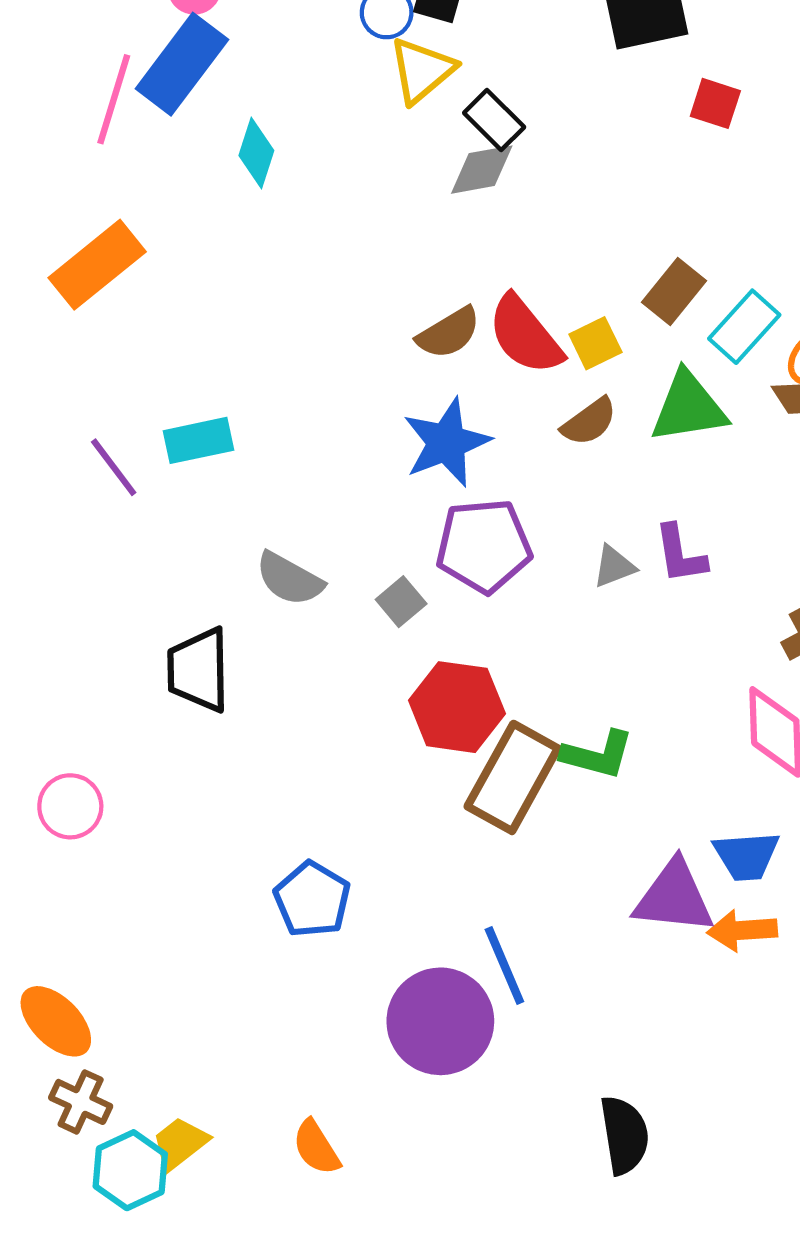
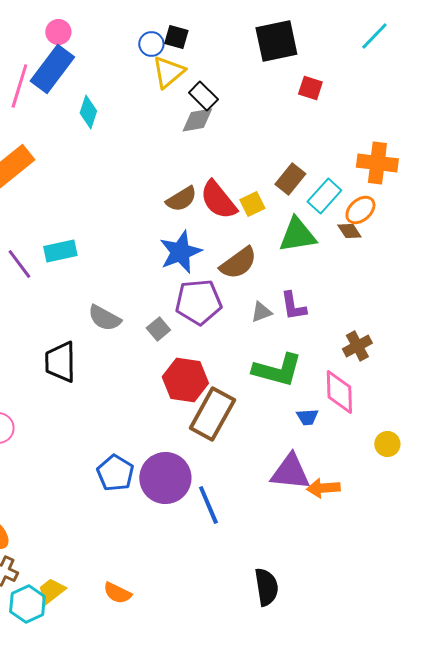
brown semicircle: (589, 422) -> (238, 263), moved, size x1.4
green L-shape: (597, 755) -> (277, 370), moved, size x1.4
blue trapezoid: (746, 856) -> (307, 417), moved, size x0.7
purple circle: (440, 1021) -> (165, 478), moved
orange semicircle: (316, 1147) -> (117, 593), turned -32

